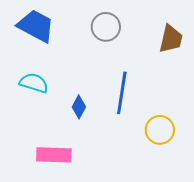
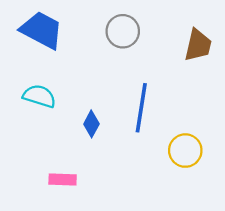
pink rectangle: (54, 155) -> (63, 179), size x0.7

